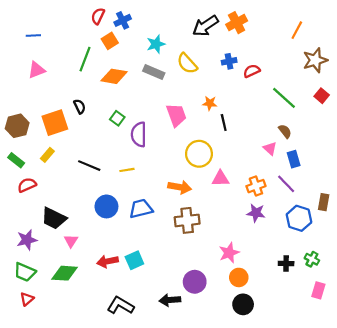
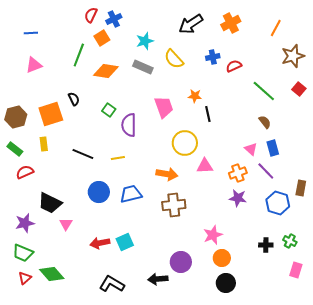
orange cross: (237, 23) -> (231, 23), moved
pink triangle: (270, 148) -> (251, 149), moved
yellow rectangle: (47, 155) -> (44, 144), turned -48
green diamond: (65, 273) -> (52, 274), moved, turned 45

